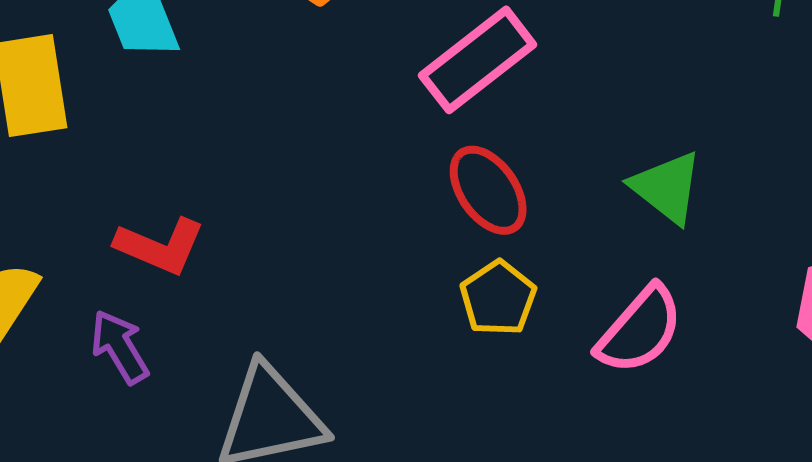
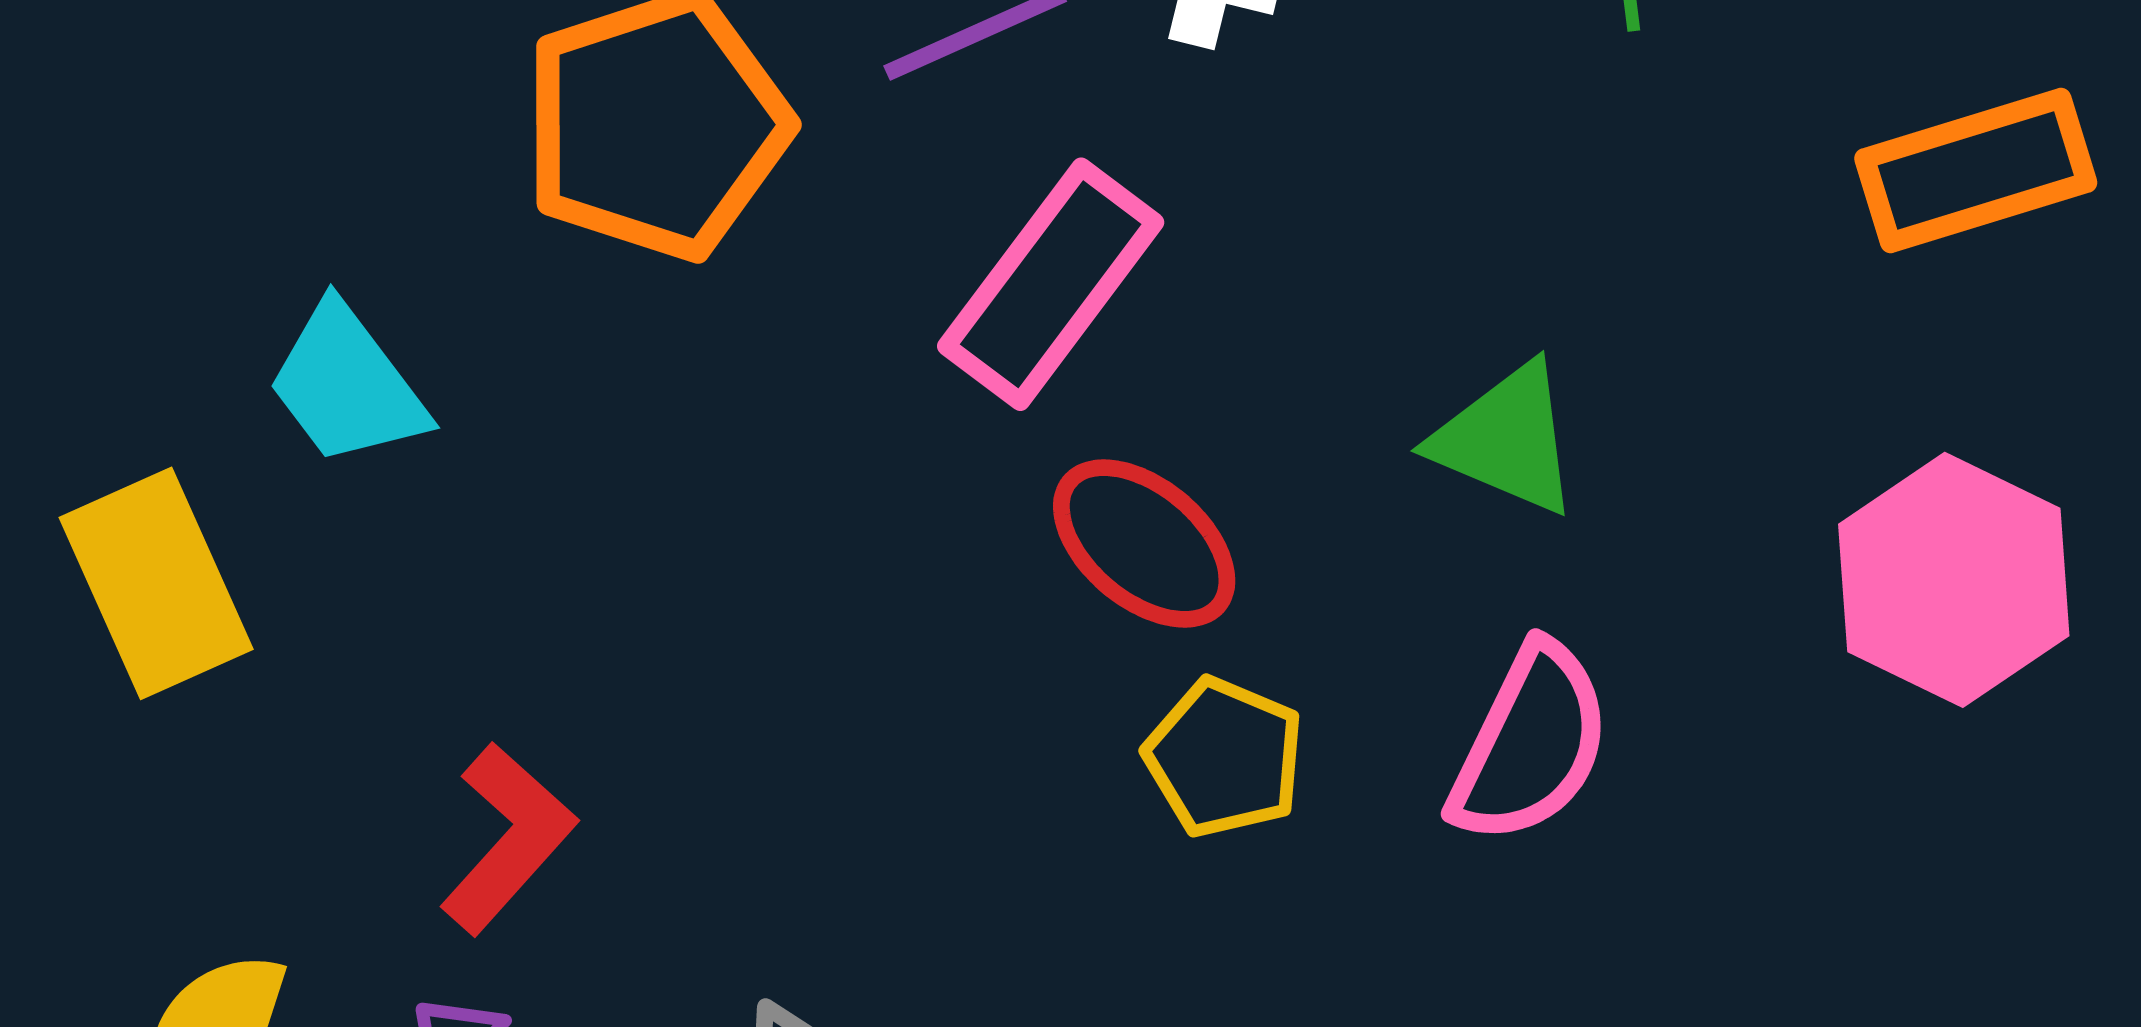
red L-shape: (160, 246) -> (508, 838), turned -56

